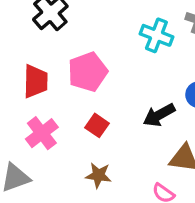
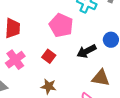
pink pentagon: (88, 72) -> (61, 25), moved, turned -30

